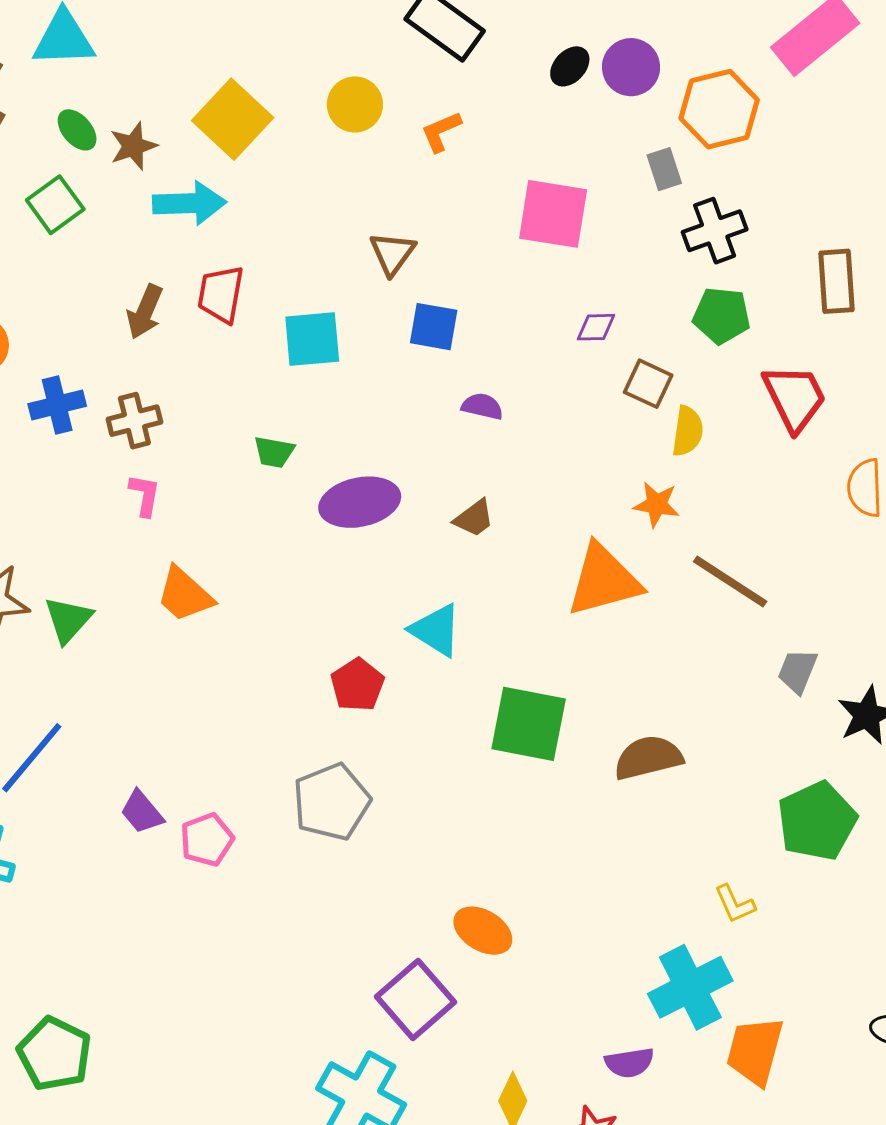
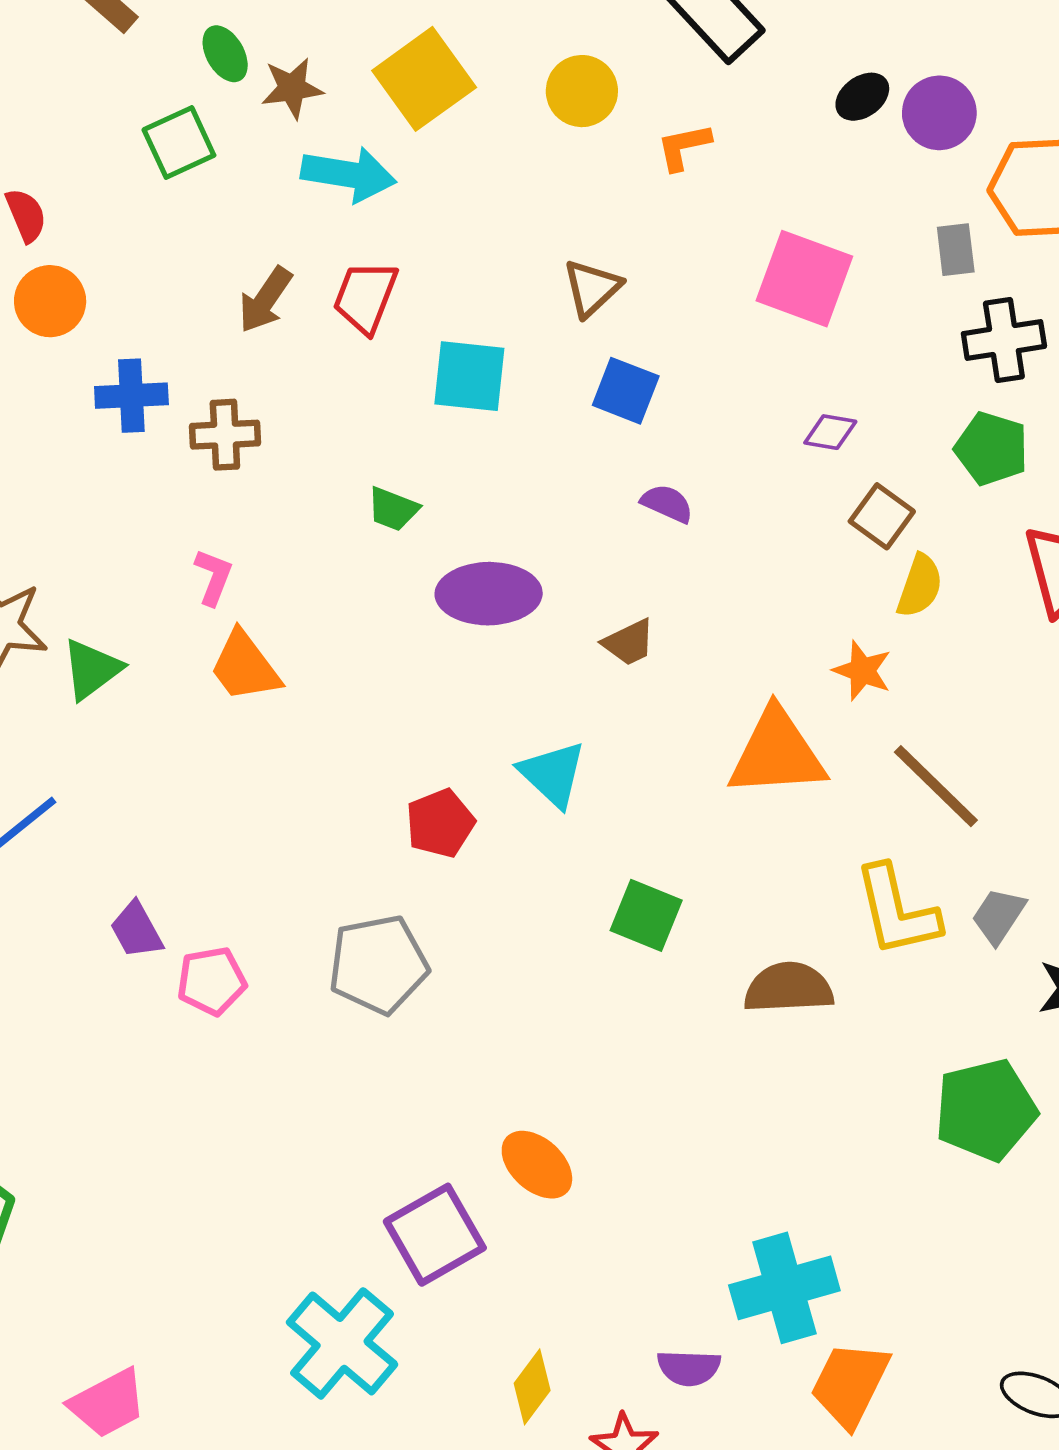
pink L-shape: (145, 495) -> (213, 577), moved
green square: (529, 724) -> (646, 915), size x0.7
yellow L-shape: (735, 904) -> (897, 911), moved, size x1.8

